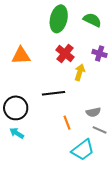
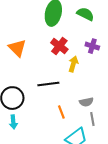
orange triangle: (21, 56) -> (17, 48), turned 48
gray line: (100, 130) -> (92, 119), turned 56
cyan arrow: (17, 133) -> (13, 122), turned -128

